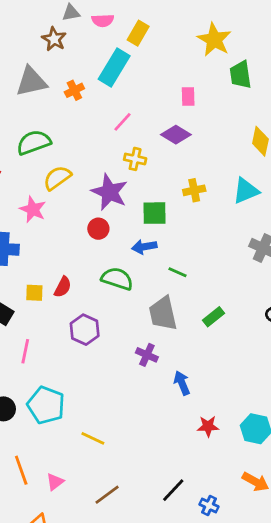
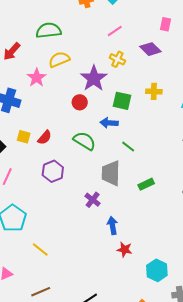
red star: (208, 426) -> (125, 250), moved

